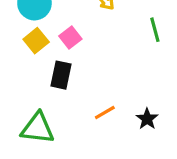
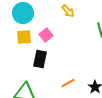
yellow square: (36, 41) -> (24, 37), turned 35

